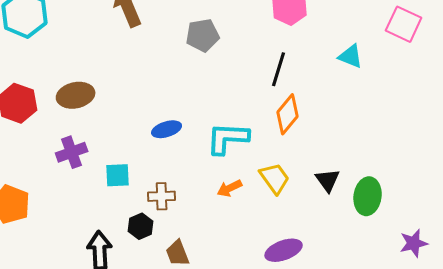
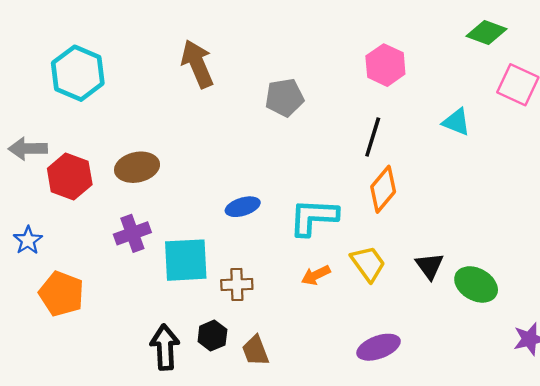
cyan square: (118, 175) -> (186, 260), size x1.6
green ellipse: (368, 196) -> (476, 284), turned -69
black hexagon: (141, 226) -> (212, 336), moved

